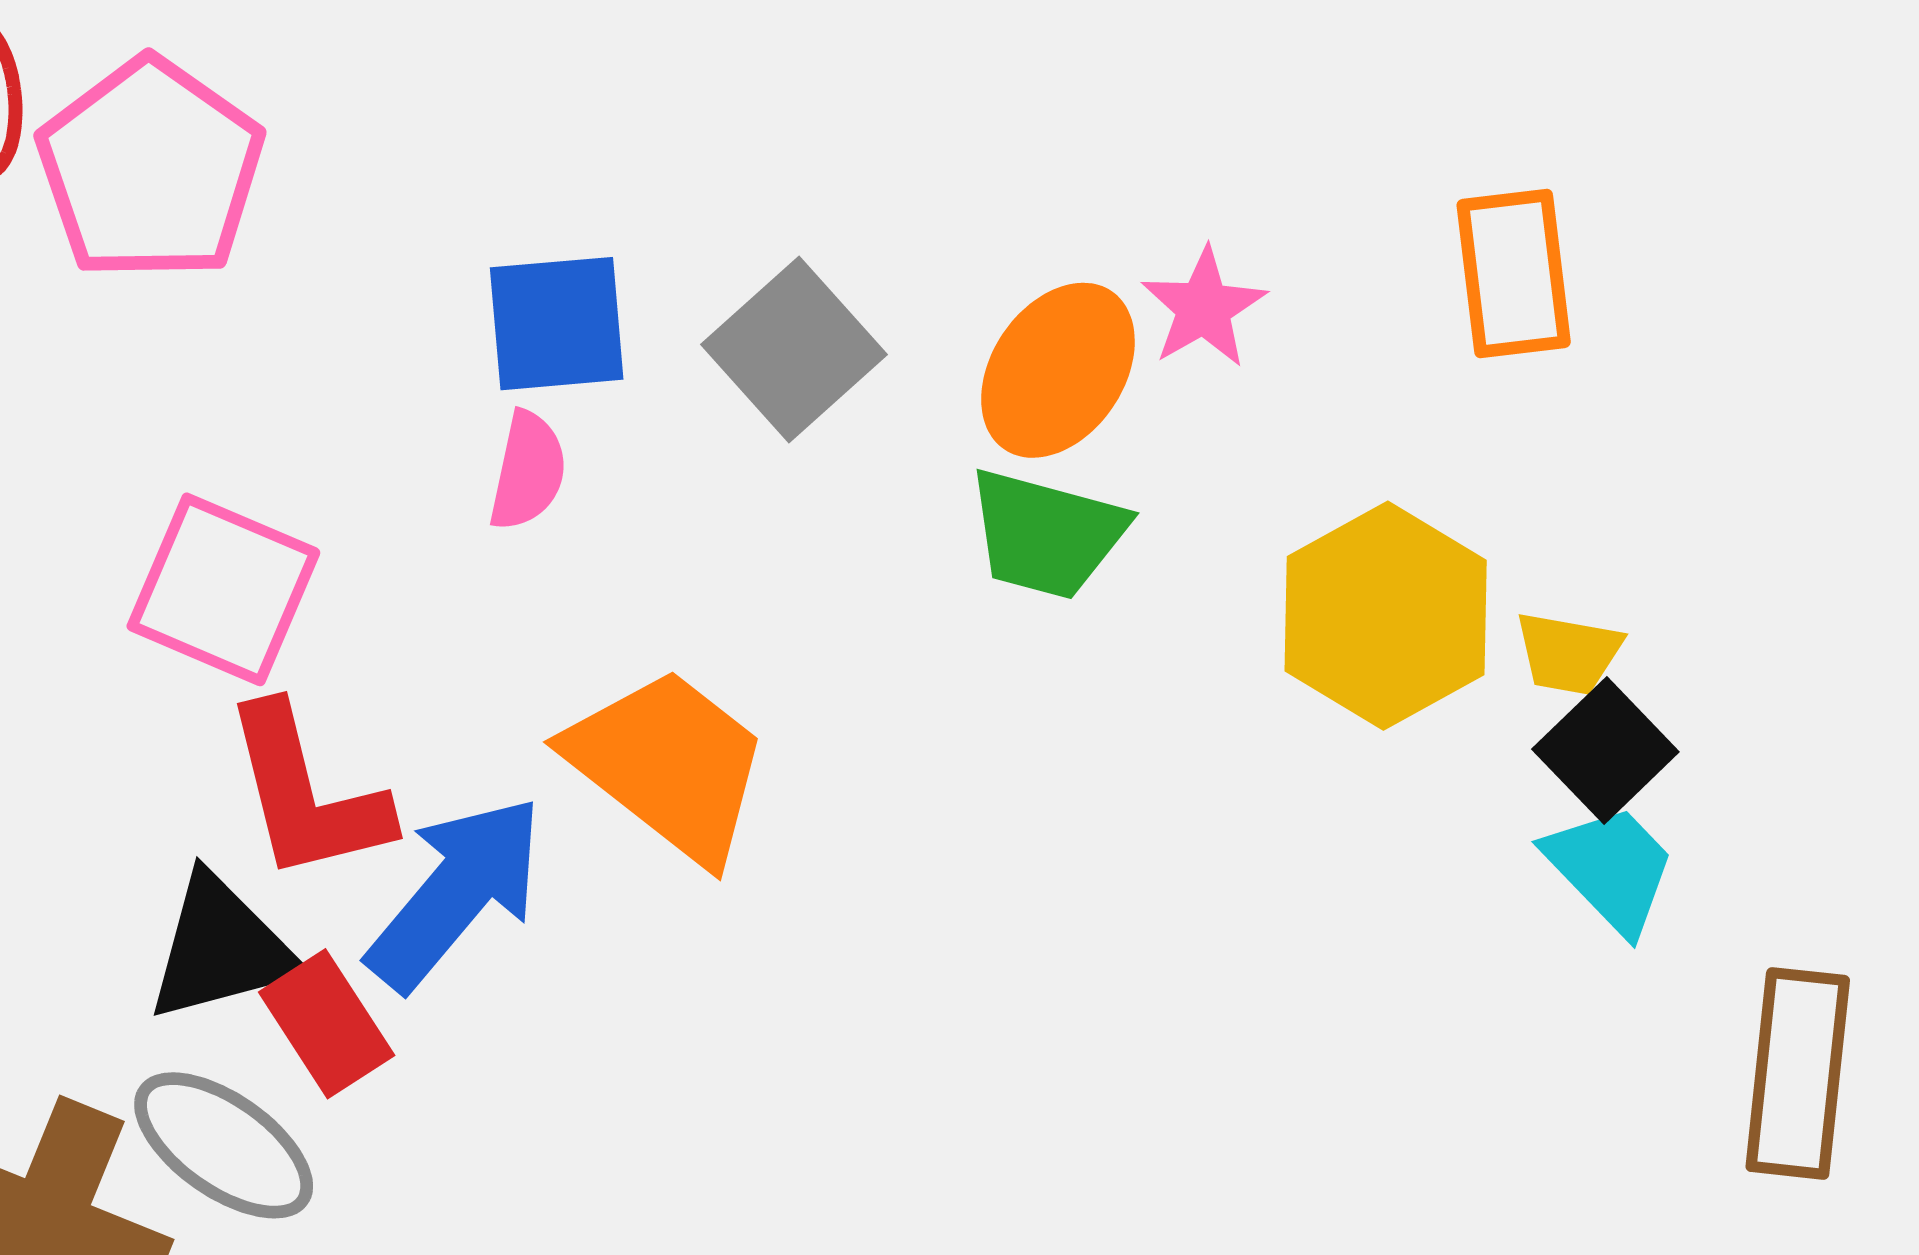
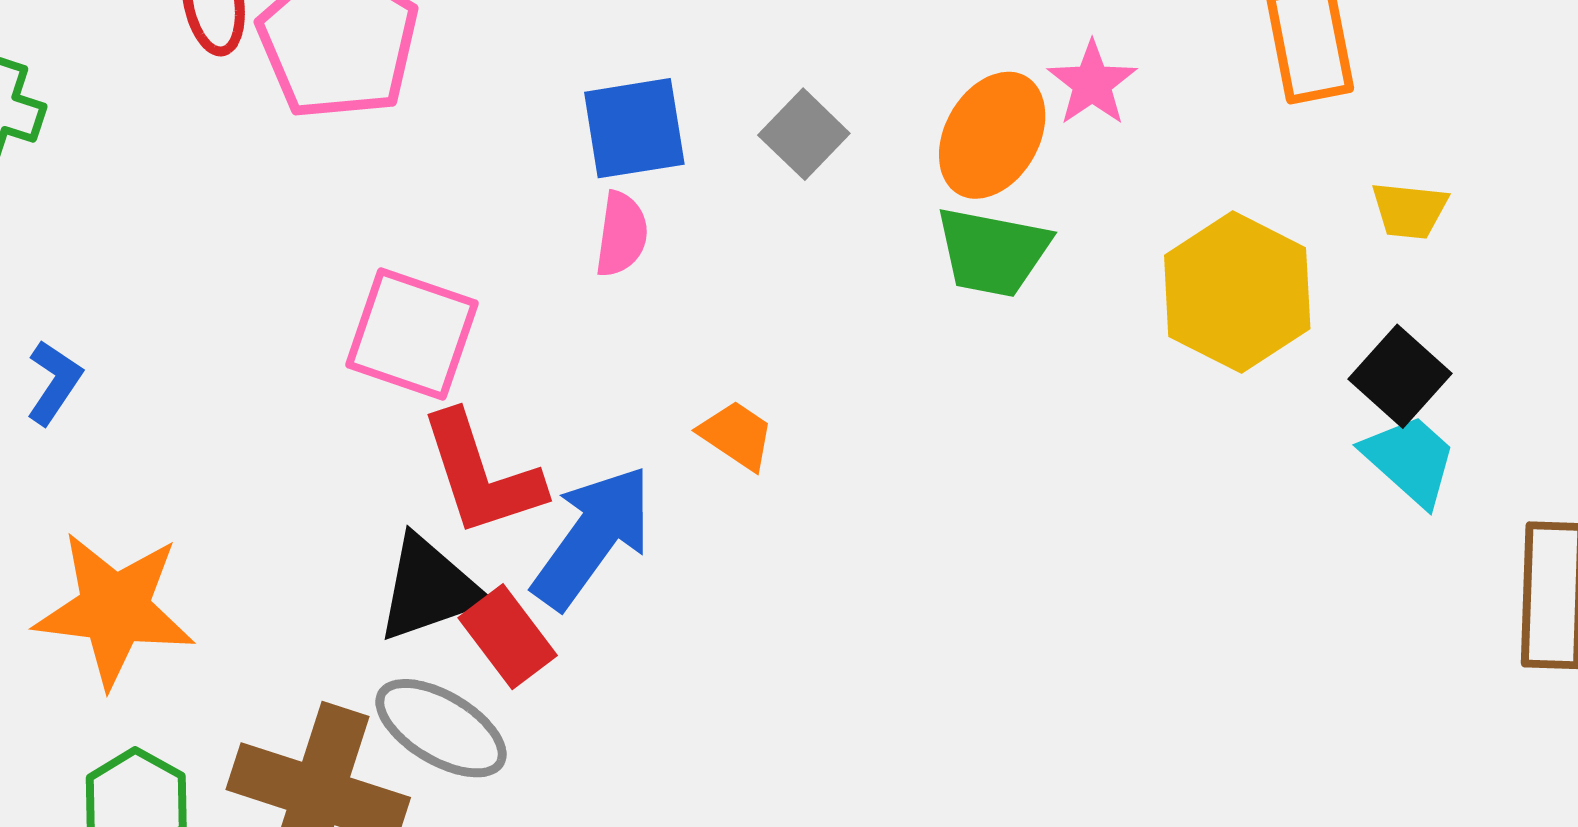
gray square: (794, 349) -> (804, 134), size x0.7
yellow trapezoid: (1568, 653) -> (1409, 210), moved
orange trapezoid: (668, 765) -> (737, 435), size x0.5

